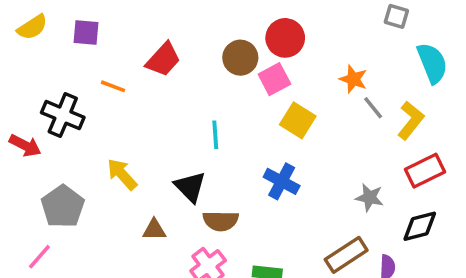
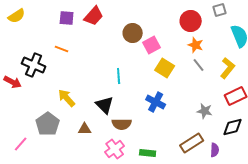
gray square: (396, 16) -> (220, 10), turned -32
purple square: (86, 33) -> (67, 18), moved
red circle: (285, 38) -> (191, 21), moved
red trapezoid: (163, 59) -> (94, 16), moved
gray line: (373, 108) -> (199, 65), moved
gray pentagon: (63, 206) -> (48, 124), moved

